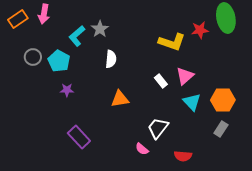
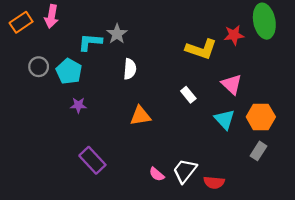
cyan L-shape: (77, 36) -> (90, 42), turned 45
pink triangle: (185, 76) -> (232, 84), moved, turned -36
white trapezoid: (158, 128) -> (185, 171), moved
pink semicircle: (142, 149) -> (157, 174), moved

